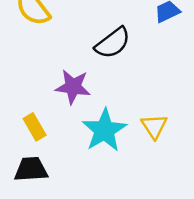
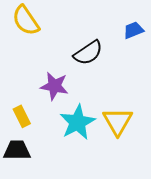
yellow triangle: (154, 126) -> (118, 121), size x1.4

